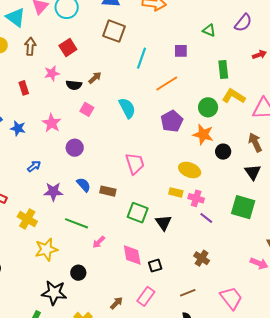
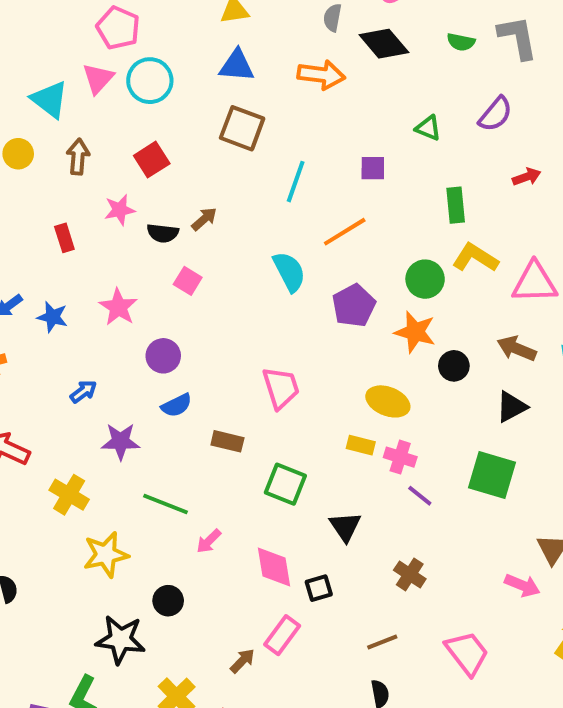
cyan semicircle: (127, 108) -> (289, 272), moved
brown arrow: (255, 142) -> (517, 349), turned -42
black triangle: (253, 172) -> (511, 407), turned 36
blue semicircle: (84, 185) -> (177, 405), moved, turned 105
black triangle: (164, 223) -> (345, 527), moved
pink rectangle: (146, 296) -> (282, 635), moved

